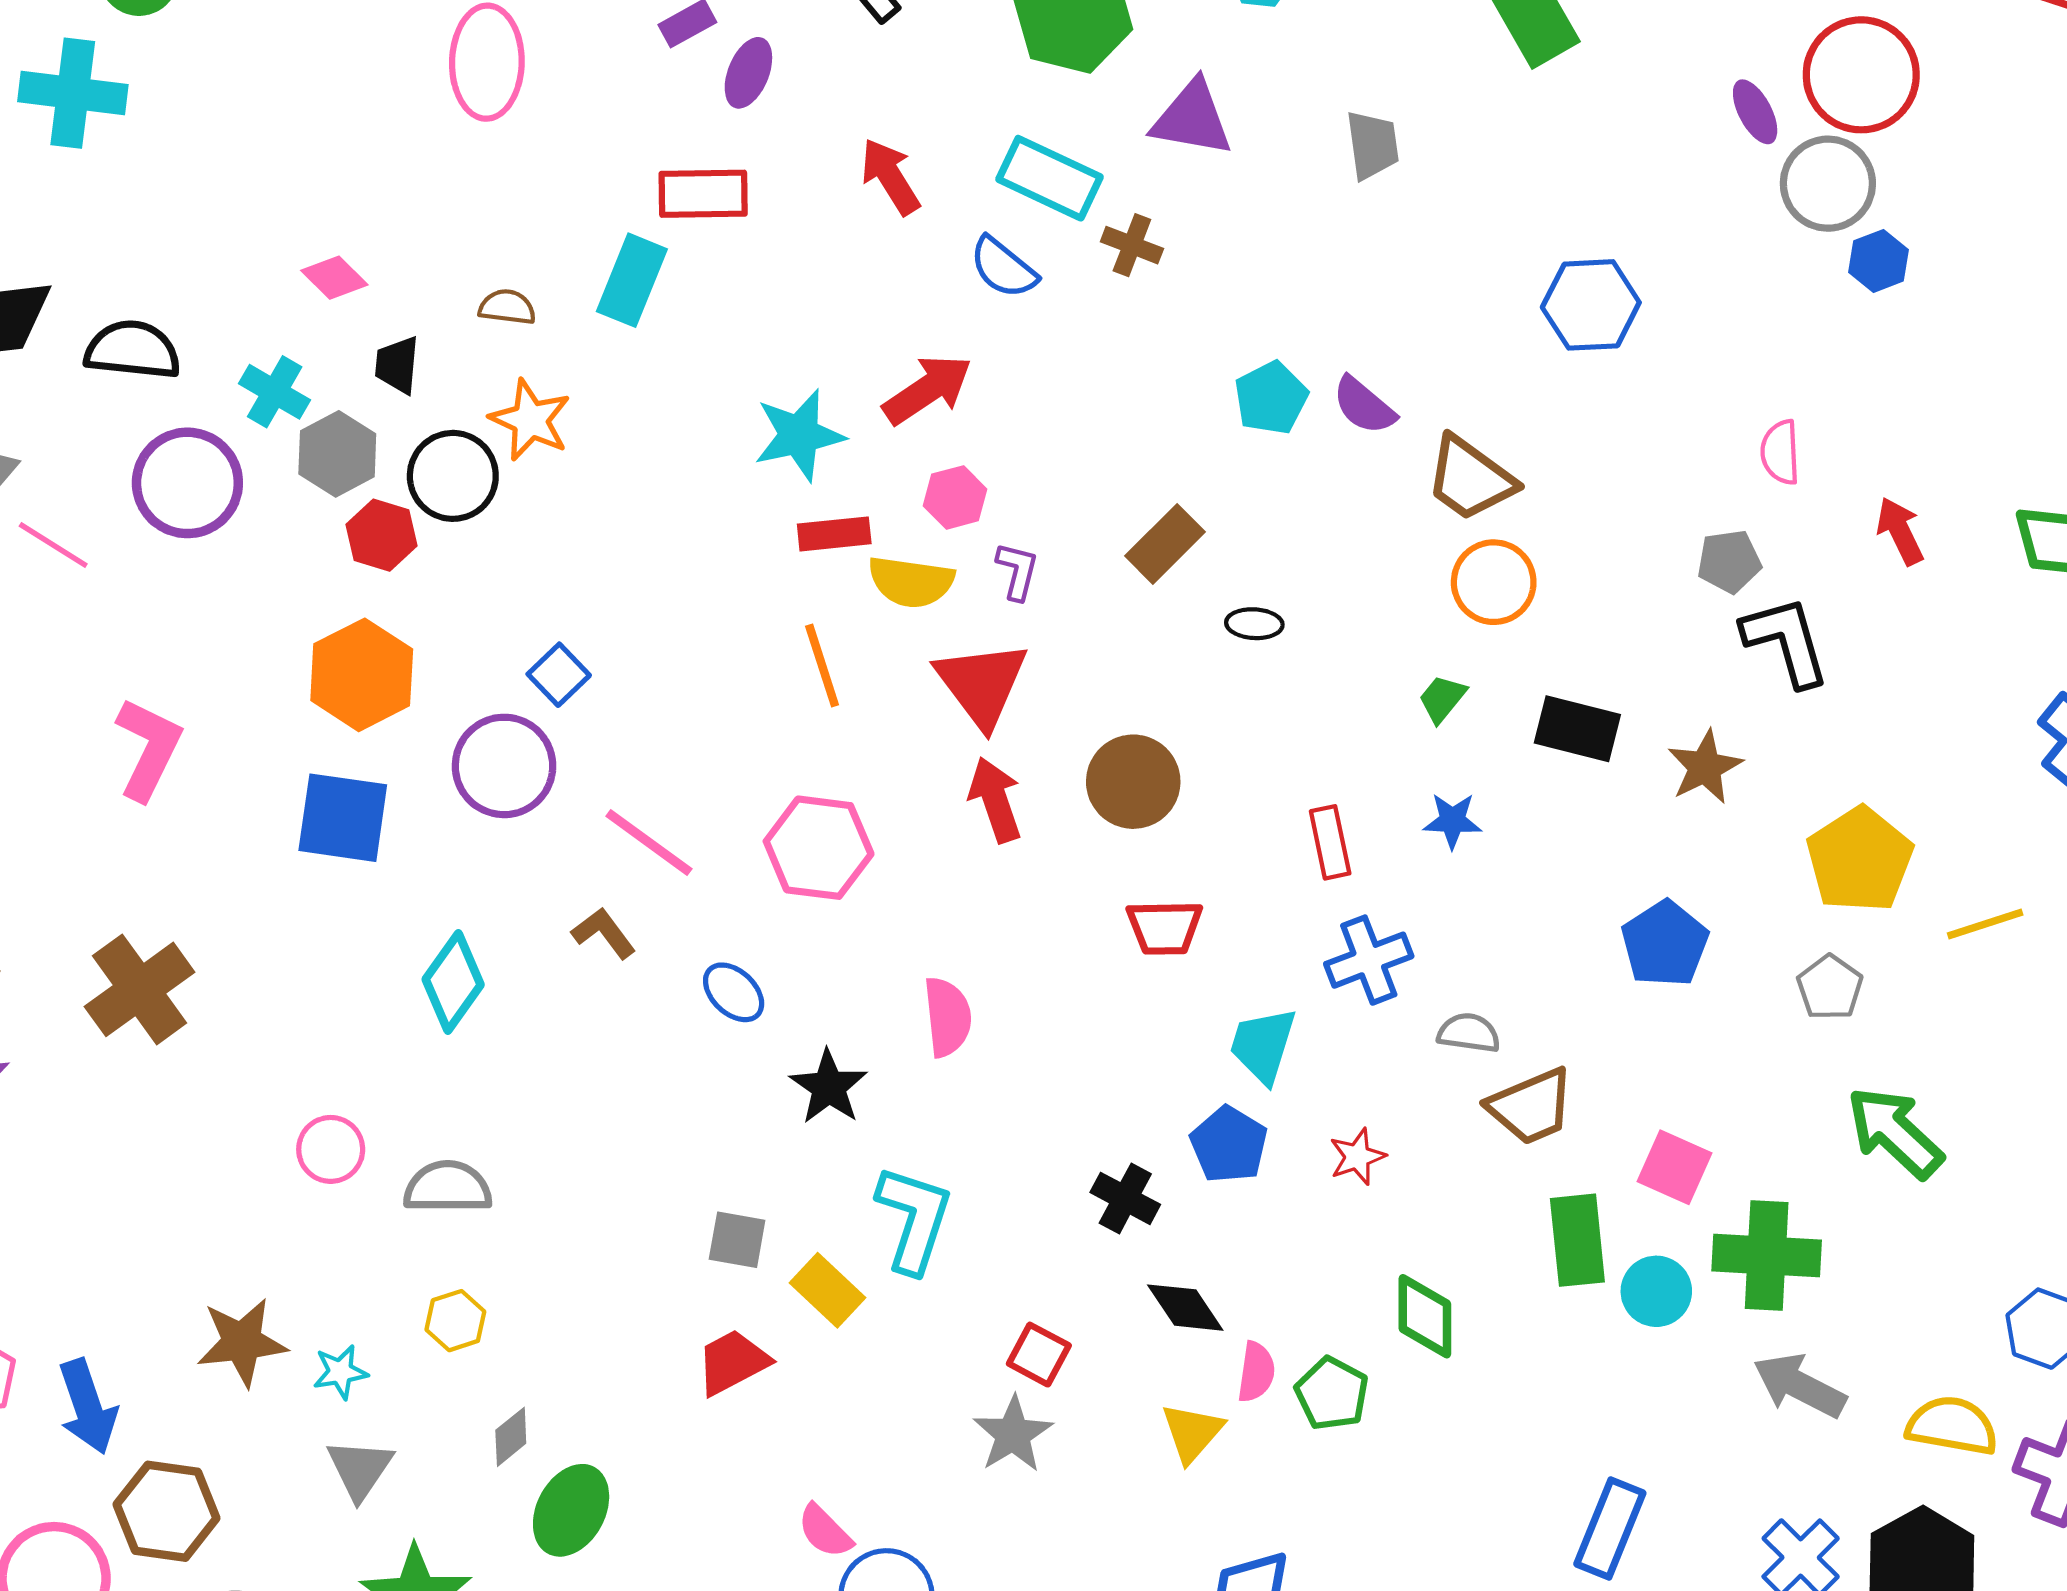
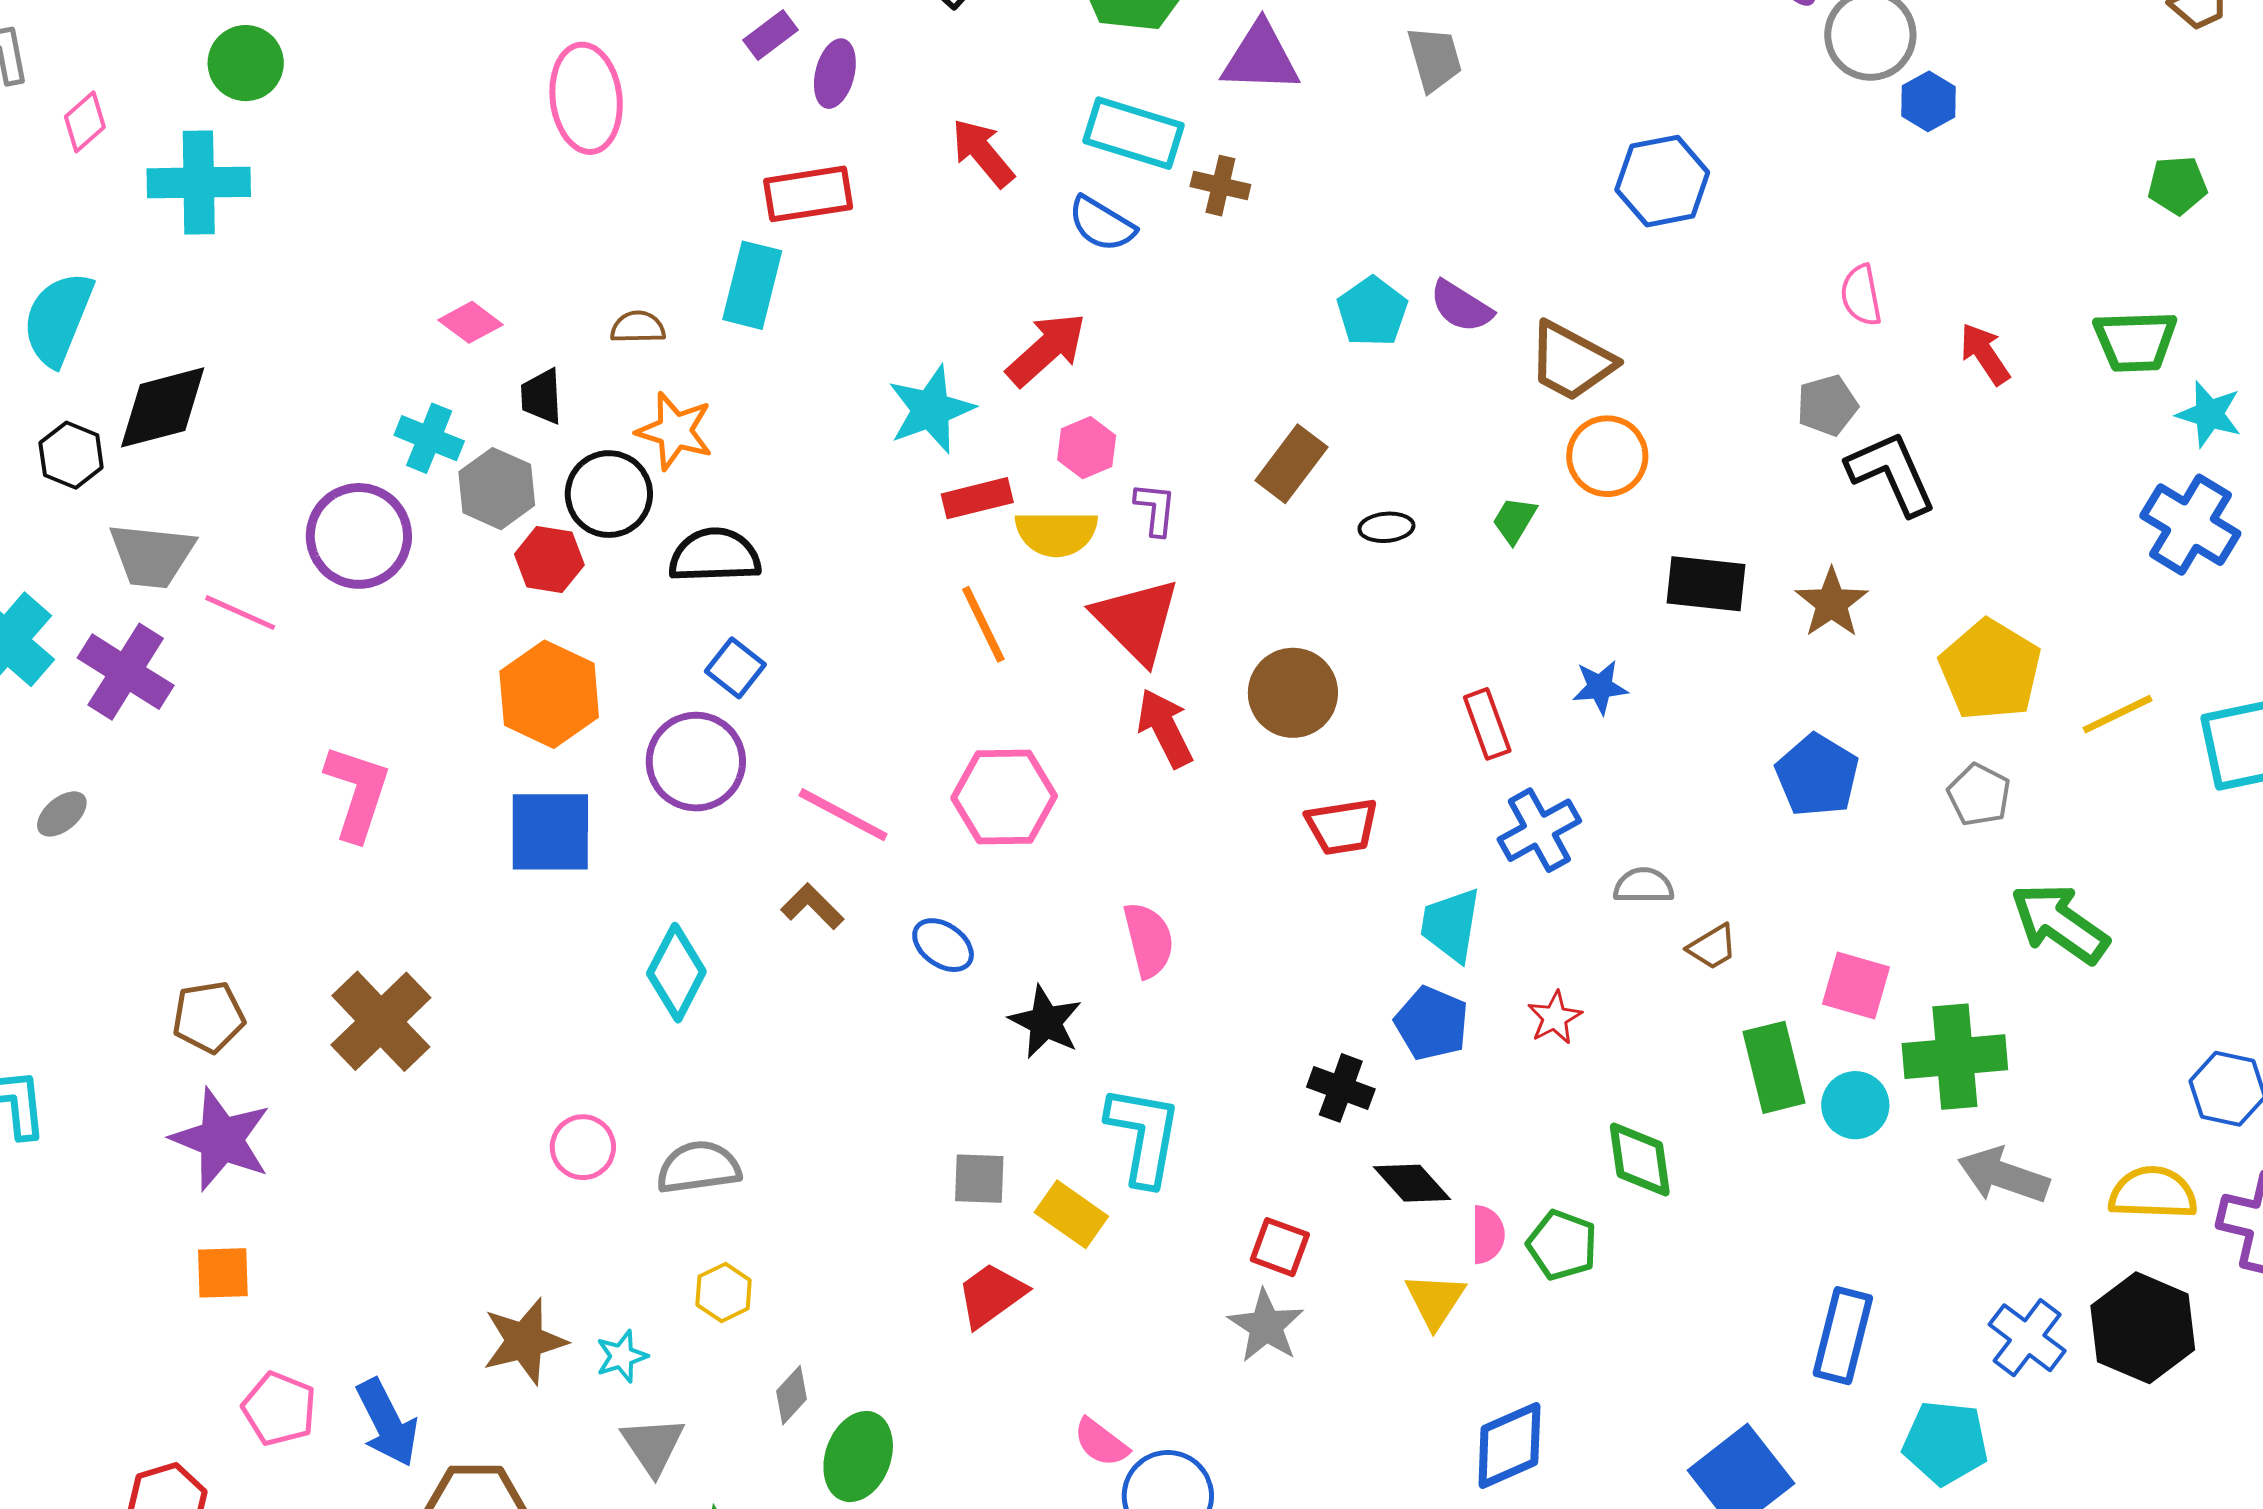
black semicircle: (133, 350) -> (715, 555), moved
green trapezoid: (1442, 699) -> (1514, 520), moved
brown trapezoid: (1531, 1106) -> (1712, 947), size x0.6

